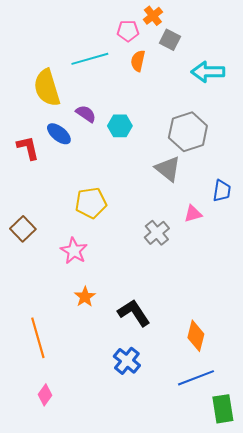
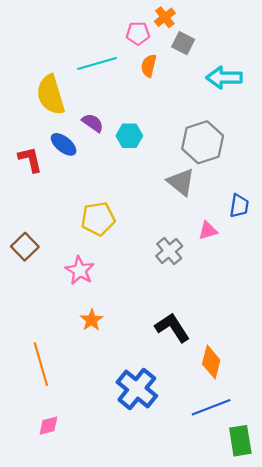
black L-shape: (134, 313) -> (172, 328), moved
blue cross: (127, 361) -> (137, 389), size x1.4
pink diamond: (45, 395) -> (48, 426), turned 40

